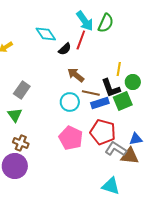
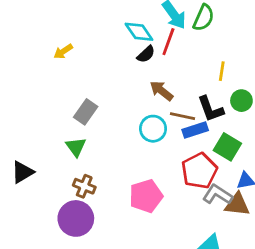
cyan diamond: (46, 34) -> (139, 32), moved
yellow line: (119, 69) -> (222, 71), moved
green square: (123, 101) -> (227, 147), moved, turned -36
red pentagon: (103, 132) -> (199, 171), turned 30
pink pentagon: (71, 138) -> (146, 196), moved, turned 30

